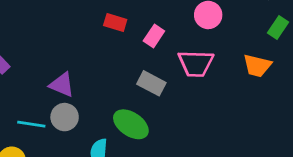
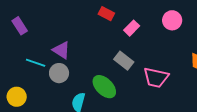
pink trapezoid: (196, 63) -> (156, 77), moved
cyan line: (31, 124) -> (36, 63), moved

